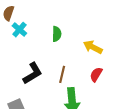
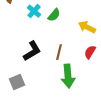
cyan cross: (19, 30) -> (34, 11), moved
green semicircle: (57, 34) -> (54, 15), turned 40

